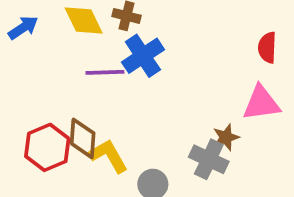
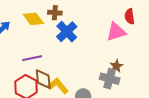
purple line: (105, 72) -> (32, 58), moved
pink triangle: (261, 103) -> (116, 32), moved

